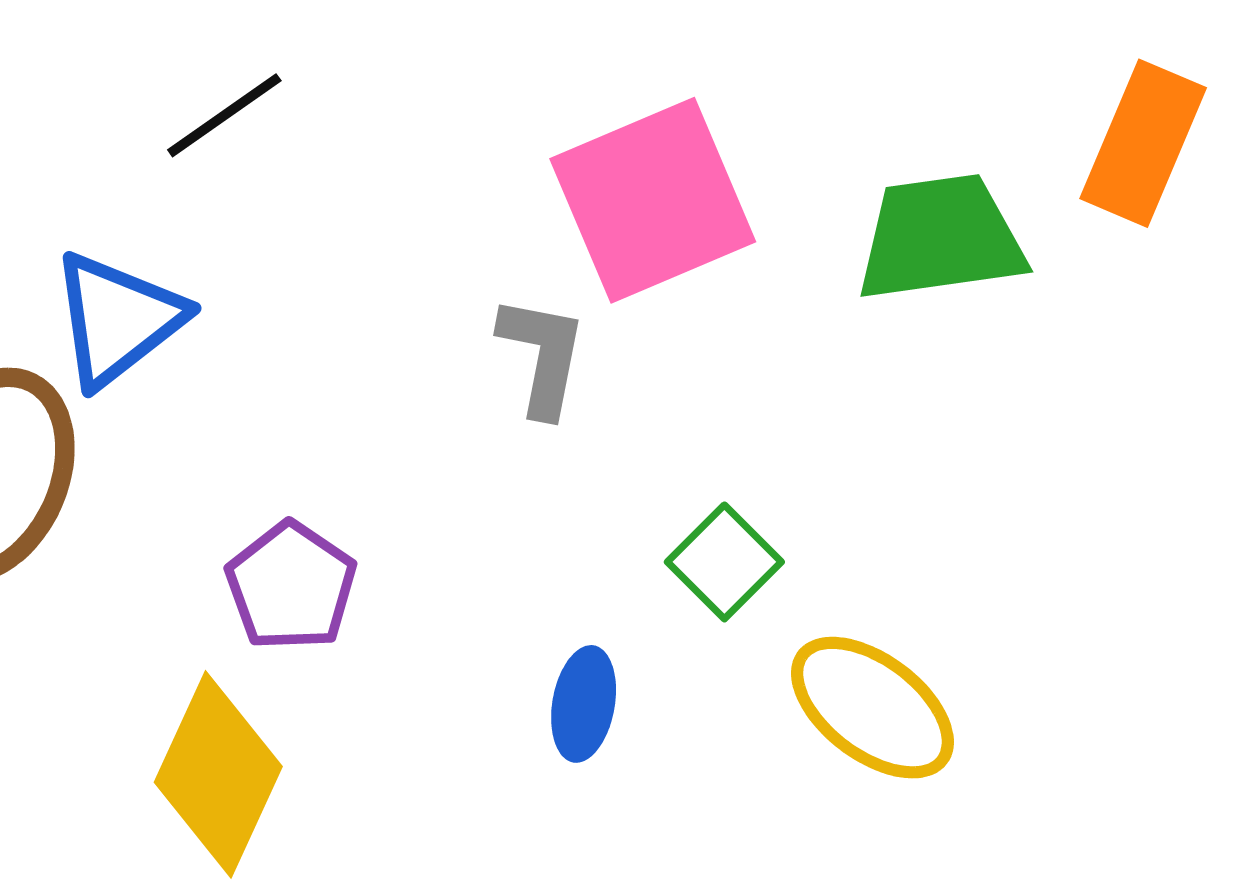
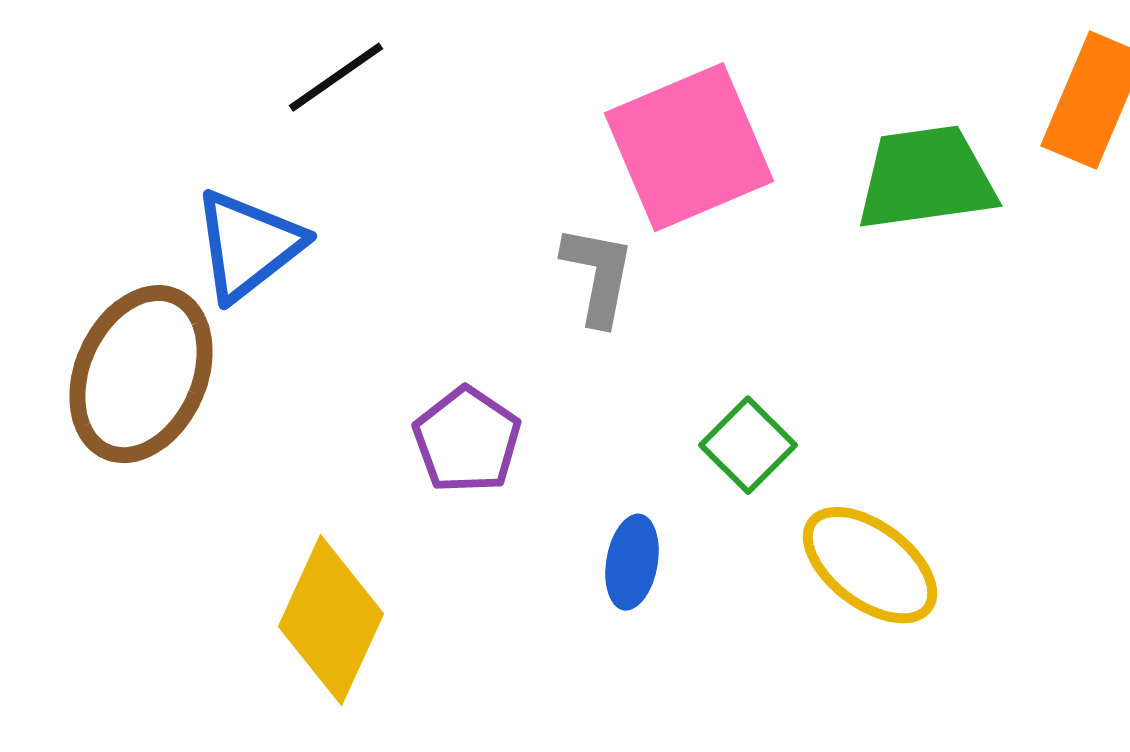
purple pentagon: (291, 586) -> (467, 440), moved

